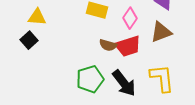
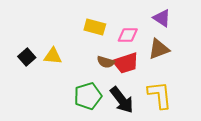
yellow triangle: (37, 17) -> (53, 56), moved
pink diamond: (130, 18) -> (128, 35), turned 55

